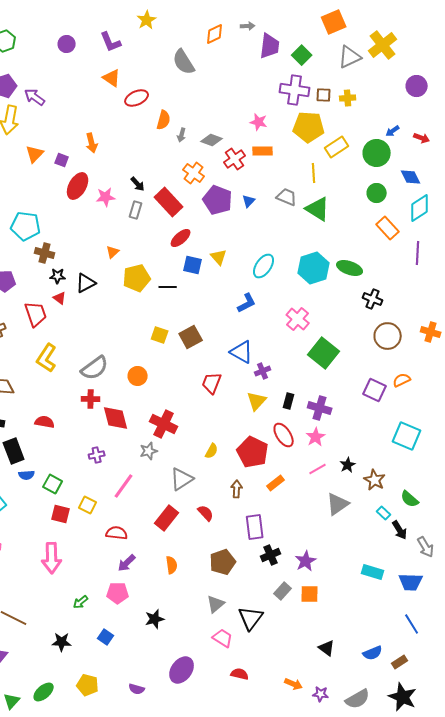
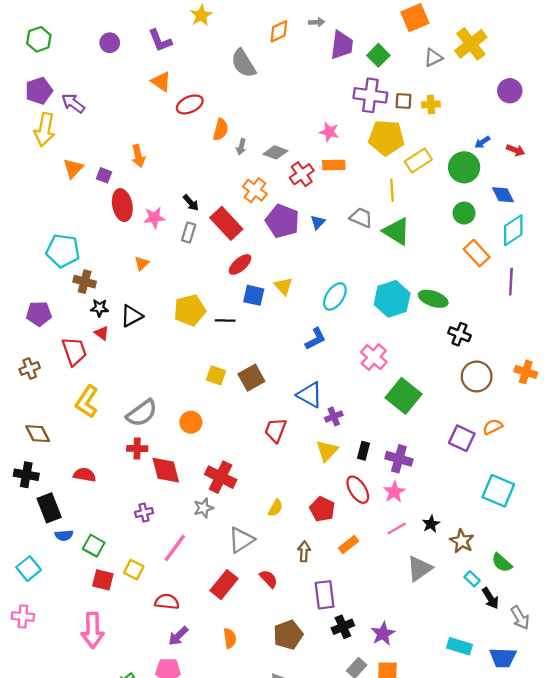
gray triangle: (350, 57) -> (433, 58), size x0.7
red ellipse: (78, 186) -> (122, 205), turned -40
orange triangle: (113, 252) -> (142, 263), moved
red pentagon: (253, 452) -> (322, 509), size x0.7

